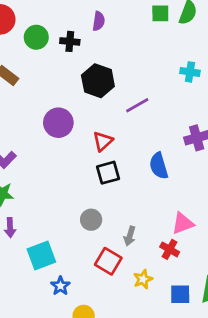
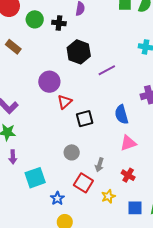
red triangle: (103, 141) -> (65, 102), moved
pink triangle: (183, 223) -> (128, 143), moved
blue star: (60, 286) -> (57, 198), moved

